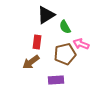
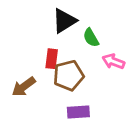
brown pentagon: (65, 54) -> (68, 76), moved
brown arrow: (31, 62) -> (24, 87), moved

